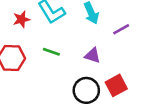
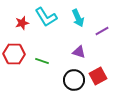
green line: (51, 52) -> (42, 61), moved

